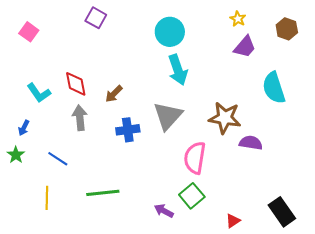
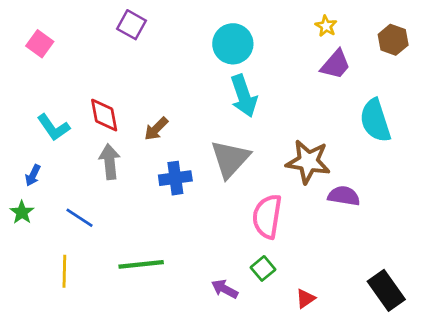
green square: (192, 196) -> (263, 268), size x0.7
red triangle: (233, 221) -> (305, 299), moved

